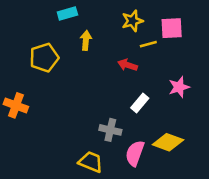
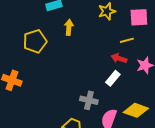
yellow line: (148, 44) -> (127, 40), moved
red arrow: (127, 65) -> (119, 58), moved

